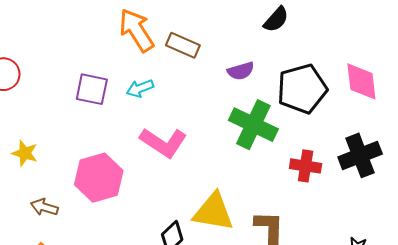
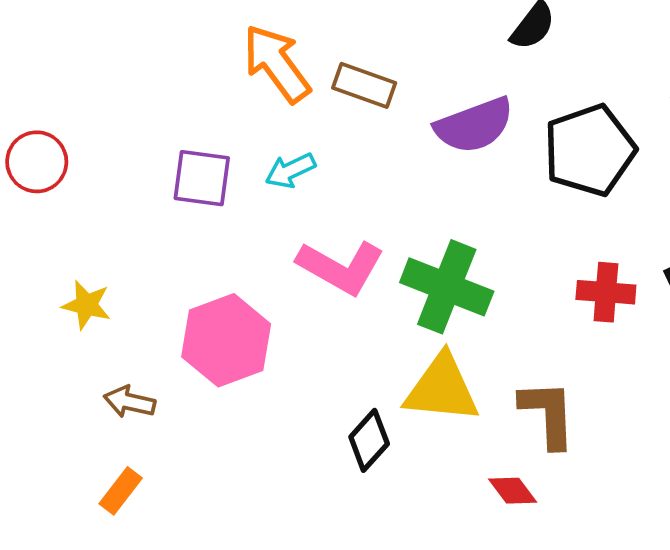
purple semicircle: (241, 71) -> (474, 125), size x1.6
green cross: (253, 125) -> (447, 287), moved

